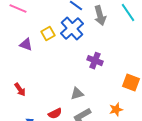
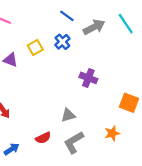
gray arrow: (100, 16) -> (94, 27), turned -102
blue cross: (72, 29) -> (62, 42), size x0.6

